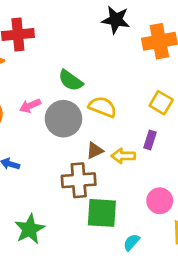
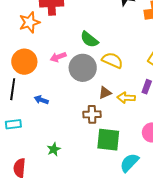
brown cross: (79, 180) -> (92, 114), size x0.7
green star: (30, 229) -> (54, 149), size x0.6
cyan semicircle: (131, 242) -> (129, 163), size x1.5

